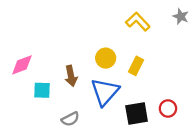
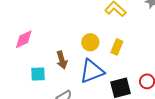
pink diamond: (22, 65) -> (24, 39), moved
blue triangle: (105, 92) -> (92, 71), turned 32

